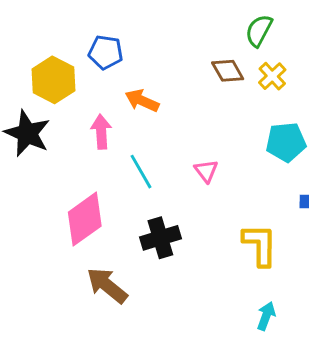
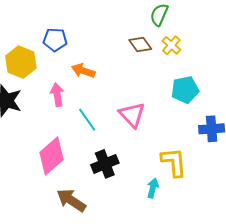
pink triangle: (206, 171) -> (132, 115), size x1.6
cyan arrow: (266, 316) -> (153, 188), moved

